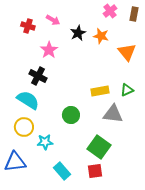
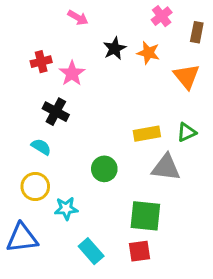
brown rectangle: (134, 14) -> (197, 32), moved
pink arrow: (53, 20) -> (78, 18), moved
red cross: (28, 26) -> (41, 62), moved, turned -32
cyan semicircle: (28, 100) -> (41, 147), size x0.6
green square: (99, 147) -> (145, 216), turned -30

